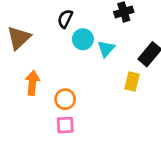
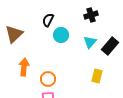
cyan triangle: (106, 49) -> (90, 42), moved
yellow rectangle: (132, 81) -> (97, 76), moved

